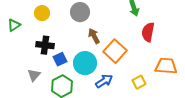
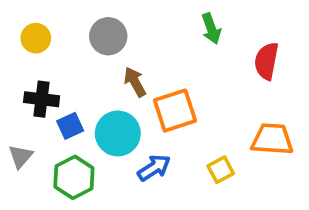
red semicircle: (148, 32) -> (266, 61), moved
orange square: (115, 51) -> (175, 111), turned 30

